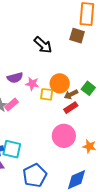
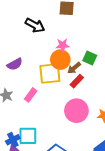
pink star: (32, 84) -> (63, 45), moved
yellow square: (47, 94) -> (50, 73), size x1.6
pink rectangle: (11, 104) -> (31, 95), moved

